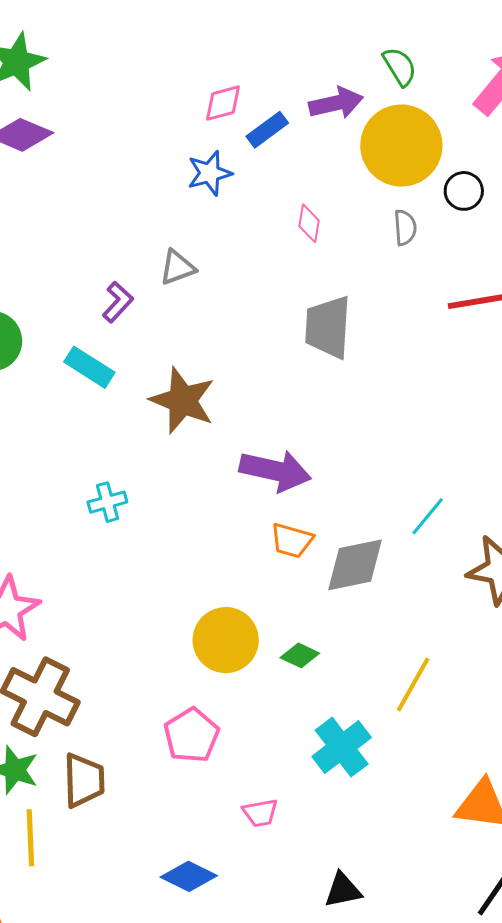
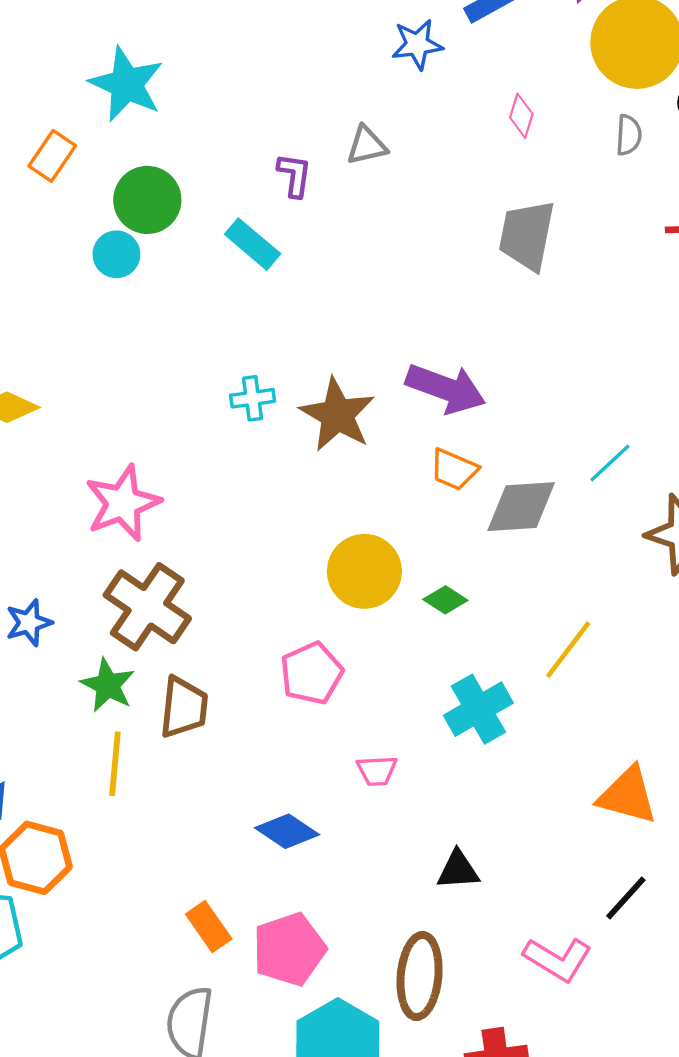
purple L-shape: (118, 302) -> (294, 175), turned -42
brown star: (183, 400) -> (337, 415), moved

